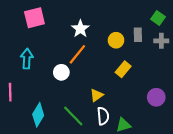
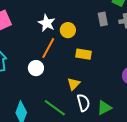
yellow circle: (116, 40) -> (68, 30), moved
yellow rectangle: (123, 69) -> (83, 54), moved, turned 70

